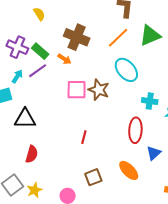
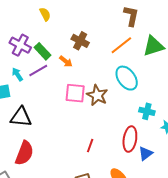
brown cross: (77, 37) -> (80, 41), size x0.7
cyan arrow: (17, 76) -> (17, 74), turned -72
red line: (84, 137) -> (90, 146), moved
blue triangle: (154, 153) -> (145, 153), moved
red semicircle: (32, 154) -> (24, 153), size x1.4

